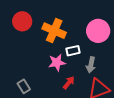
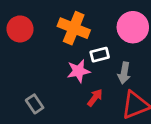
red circle: (22, 21) -> (20, 29), moved

